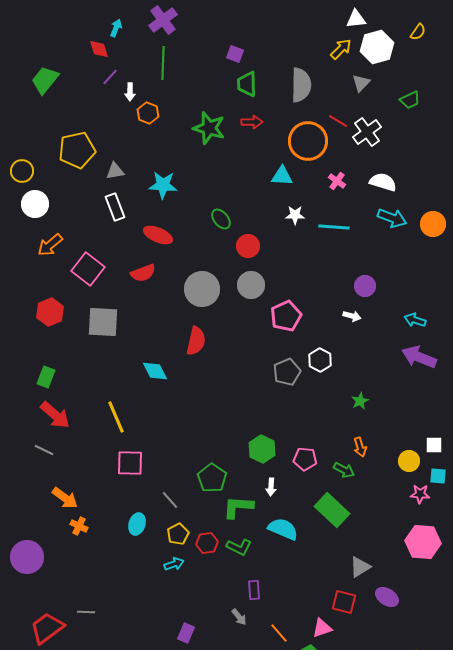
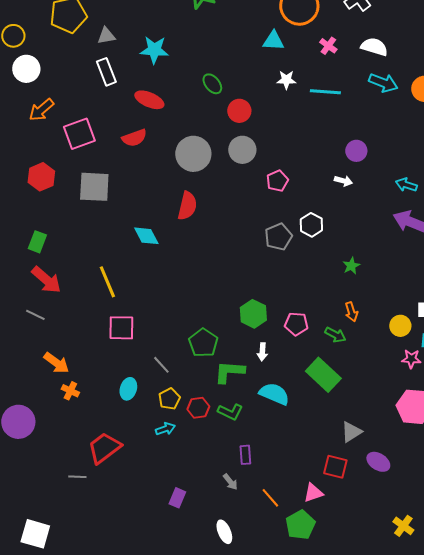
pink square: (88, 269) -> (79, 134), turned 32
pink pentagon: (286, 316) -> (277, 181), size x0.7
red trapezoid: (47, 628) -> (104, 448), moved

